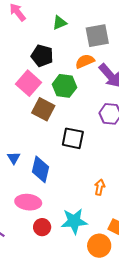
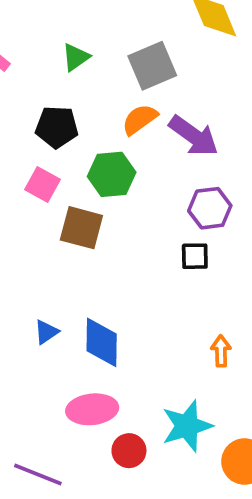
pink square: (29, 83) -> (43, 185), size x0.7
black square: (73, 138) -> (195, 256), moved, size x0.7
blue triangle: (14, 158) -> (46, 332), turned 40

